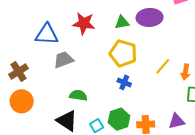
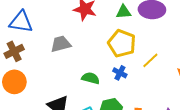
blue triangle: (47, 34) -> (21, 22), moved
yellow line: (163, 66) -> (150, 60), moved
green semicircle: (78, 95) -> (91, 78), moved

